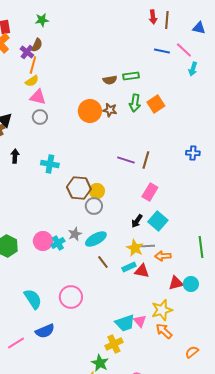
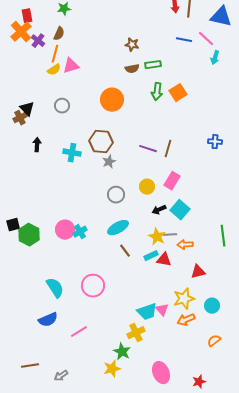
blue triangle: (199, 28) -> (221, 17), size x1.6
purple cross: (27, 52) -> (38, 41), moved
pink triangle: (38, 97) -> (71, 66), moved, turned -30
brown star: (110, 110) -> (132, 45), moved
brown hexagon: (79, 188) -> (101, 142), moved
yellow circle: (97, 191) -> (147, 187), moved
black arrow: (137, 221) -> (159, 210), turned 32
gray star: (75, 234) -> (109, 162), moved
cyan circle: (191, 284) -> (212, 306), moved
blue semicircle: (45, 331) -> (48, 320), moved
orange arrow: (164, 331) -> (186, 320), turned -66
pink line: (16, 343) -> (79, 332), moved

